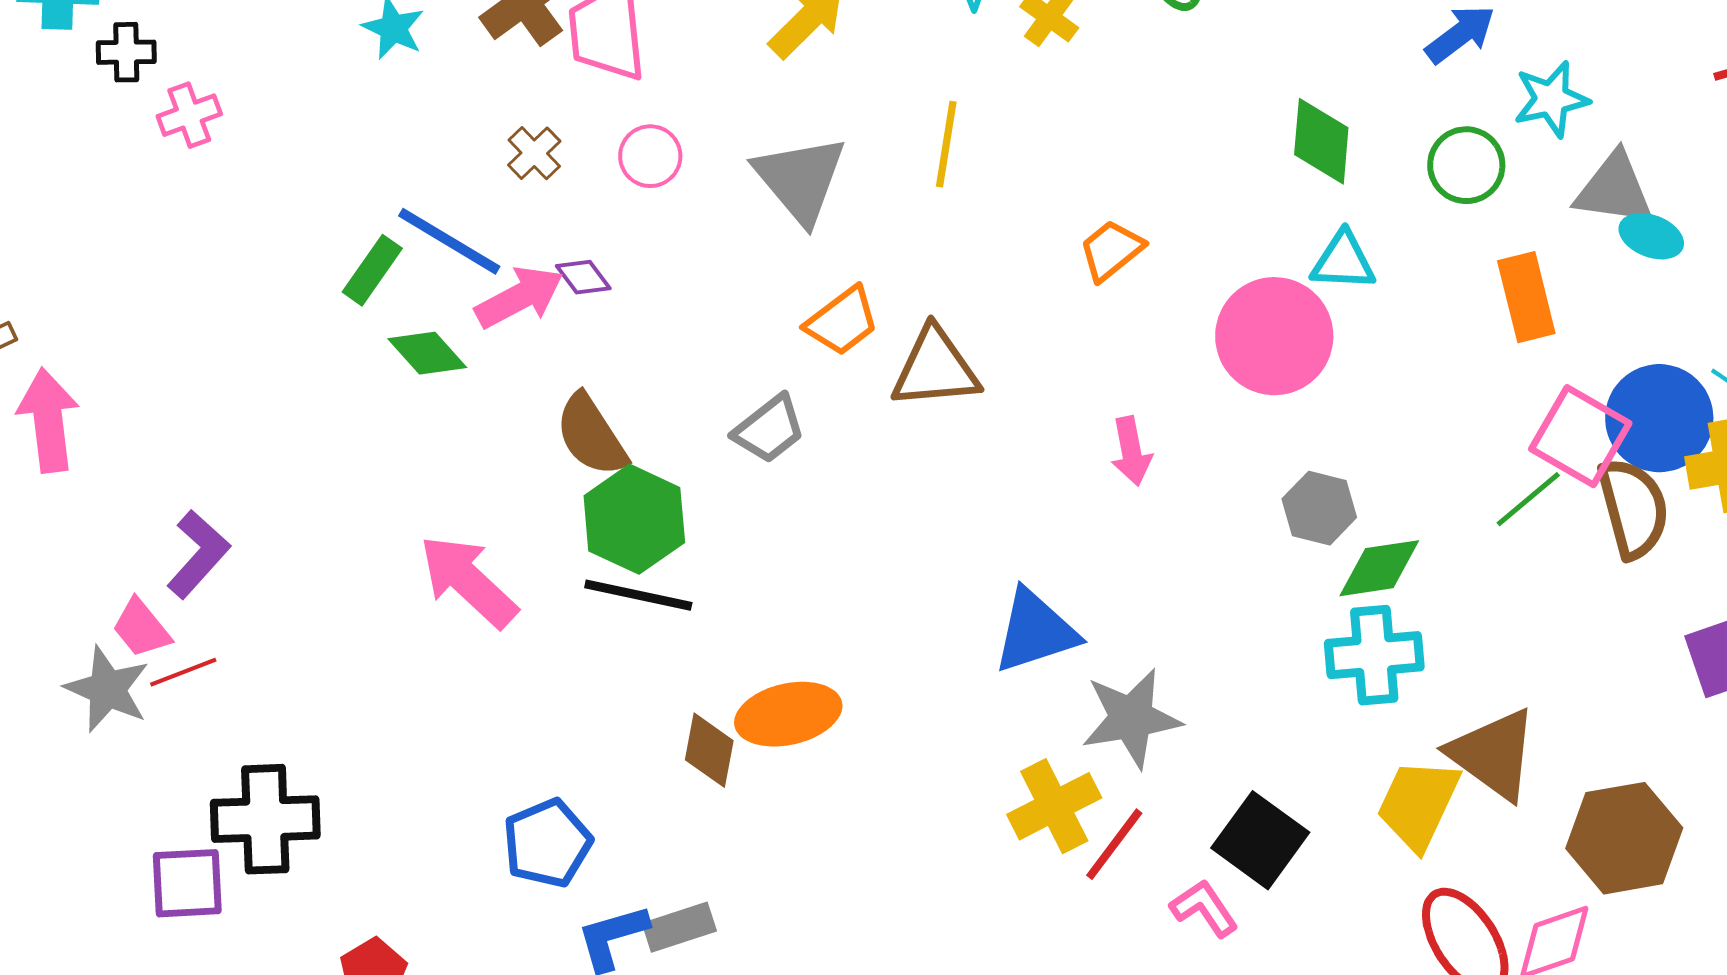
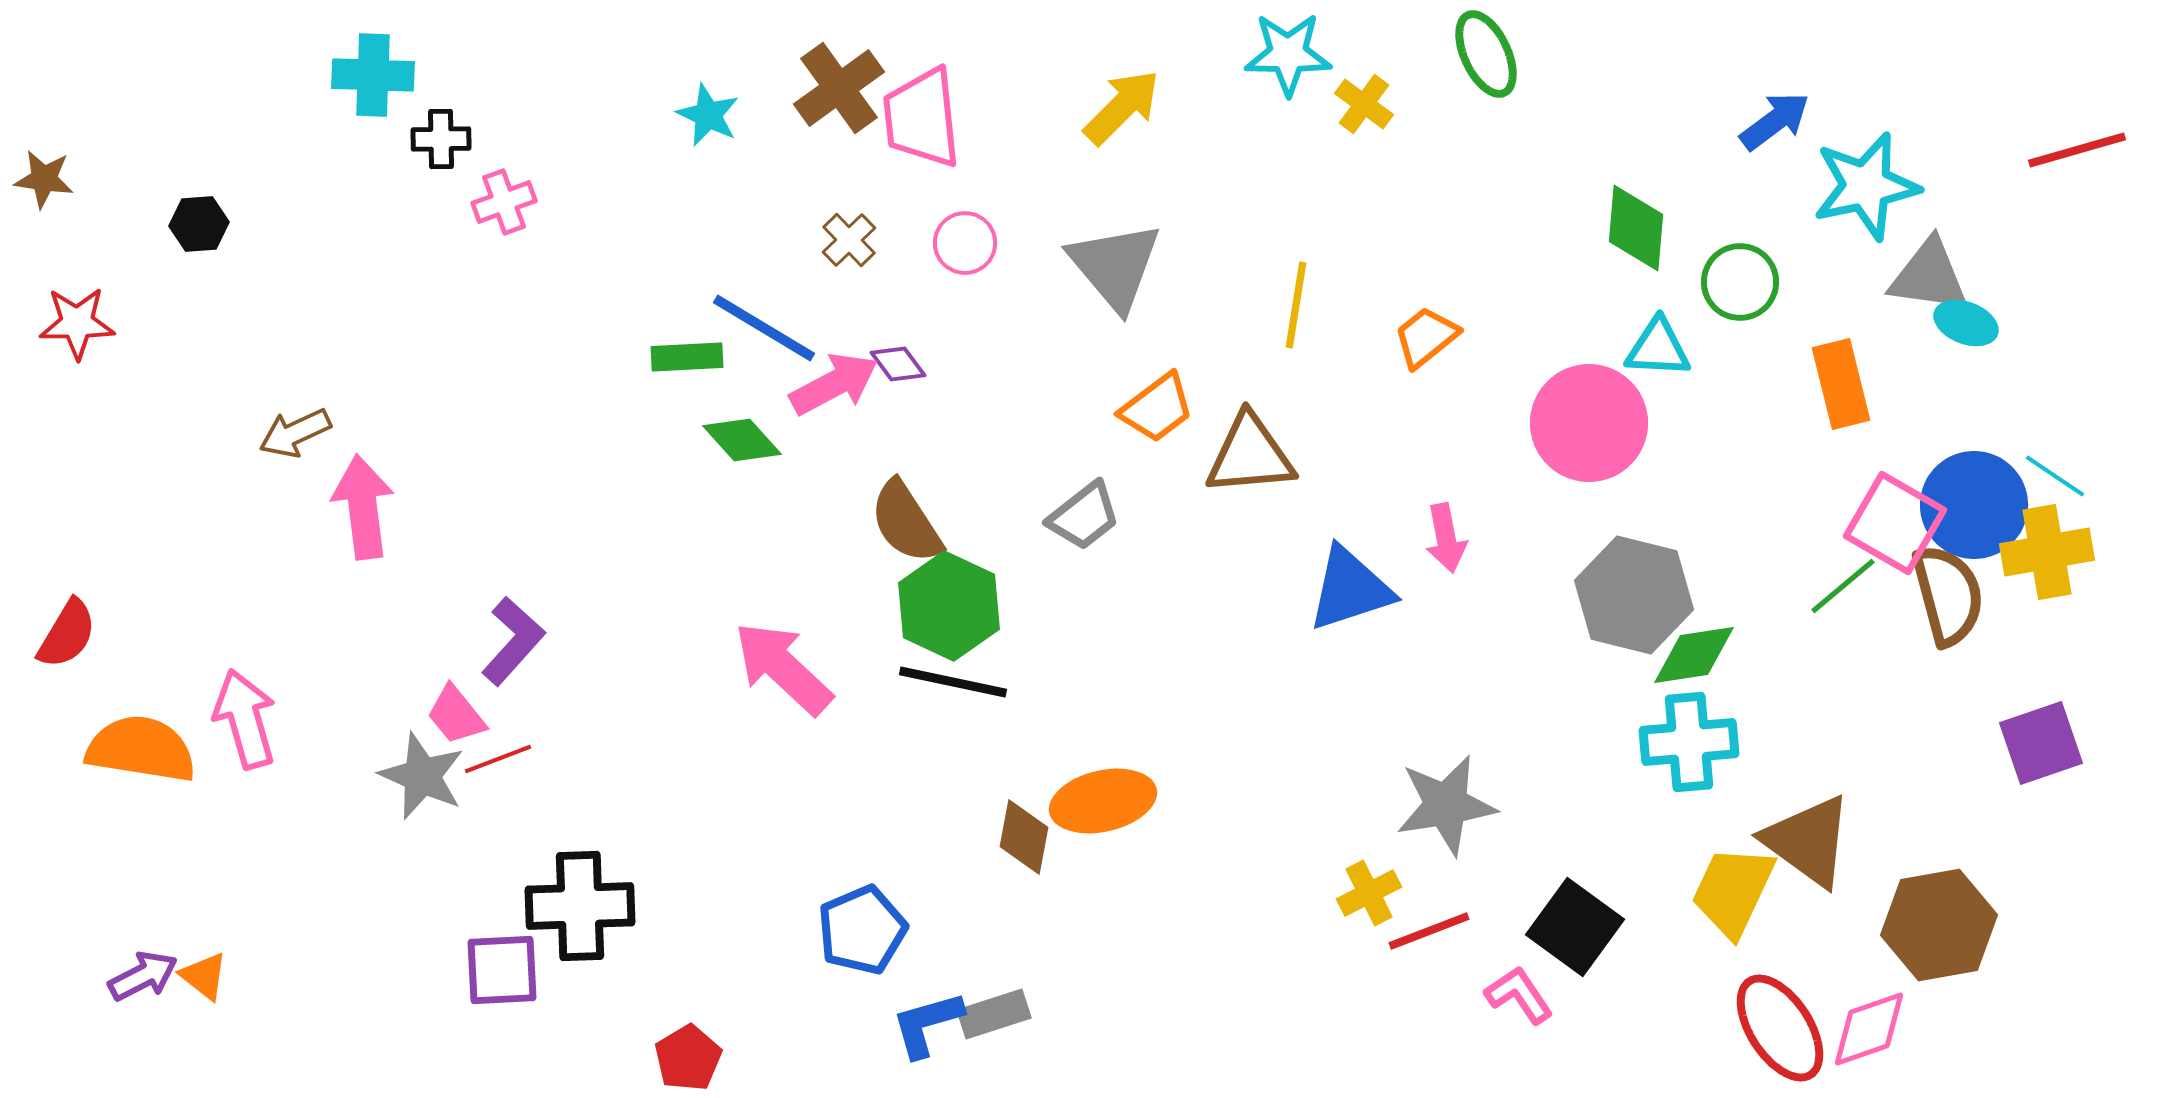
cyan star: (1551, 99) -> (1866, 186), size x1.4
yellow line: (946, 144) -> (1296, 305), moved
green circle: (1466, 165) -> (1740, 282), moved
green rectangle: (372, 270) -> (687, 357), turned 52
gray hexagon: (1319, 508) -> (1634, 595), size x1.6
blue triangle: (1035, 631) -> (1350, 589), moved
yellow cross: (1054, 806) -> (1369, 893), size x0.7
red line: (1114, 844) -> (1429, 931), turned 32

